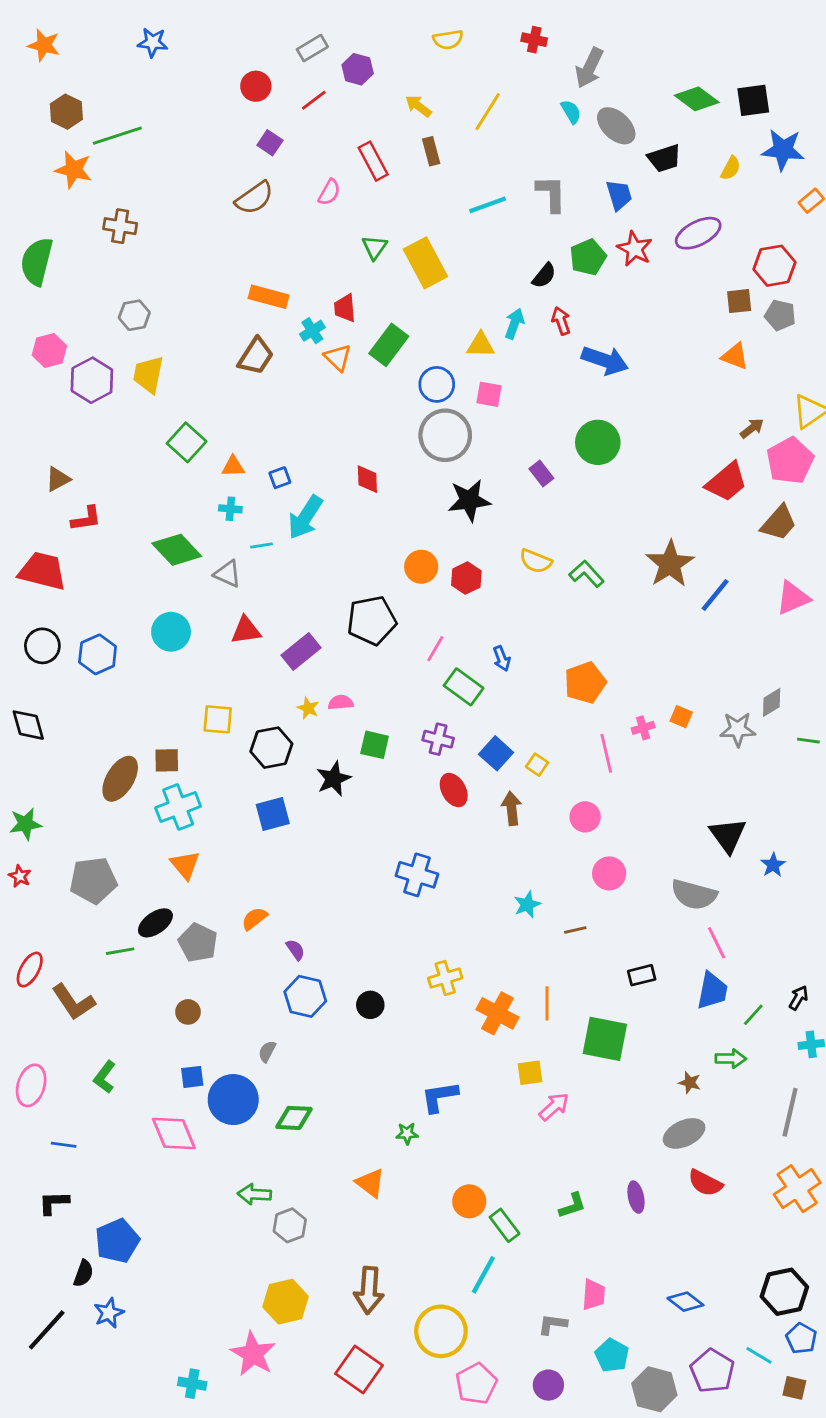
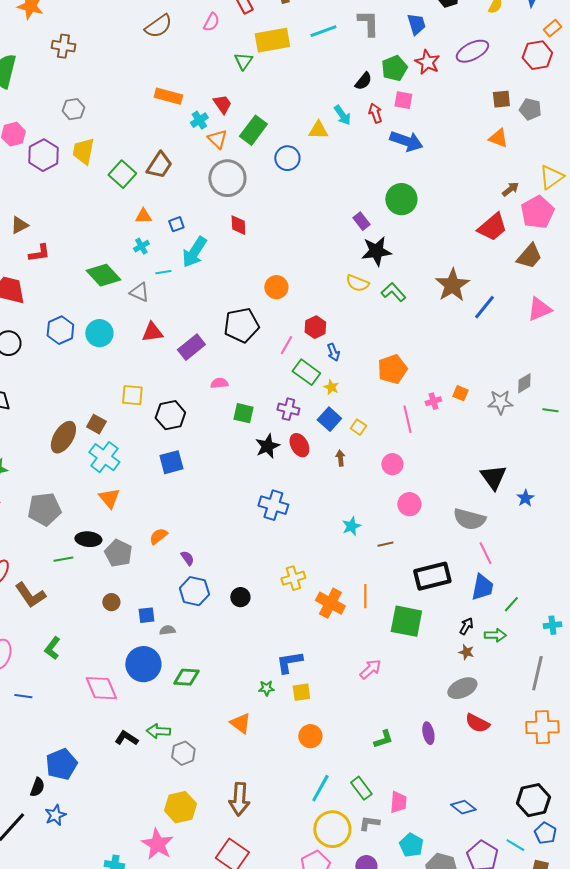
yellow rectangle: (425, 263) -> (272, 40), moved, turned -72
red hexagon: (774, 266) -> (537, 55), moved
red trapezoid: (345, 308) -> (222, 104), turned 150
cyan arrow: (514, 324) -> (342, 115), turned 125
brown trapezoid: (256, 356) -> (159, 165), moved
pink square: (489, 394) -> (403, 100), moved
gray circle: (445, 435) -> (227, 178), moved
green square: (187, 442) -> (122, 174), moved
black star: (469, 500) -> (376, 251), moved
cyan cross: (230, 509) -> (141, 246), turned -35
red hexagon: (466, 578) -> (315, 327), moved
blue hexagon: (98, 654) -> (60, 330), moved
yellow star: (308, 708) -> (331, 387), moved
brown square: (167, 760) -> (96, 424), turned 30
black star: (334, 779) -> (267, 446), moved
cyan cross: (178, 807) -> (104, 457), turned -32
brown arrow: (512, 808) -> (340, 458), size x0.7
black ellipse: (155, 923) -> (88, 539), turned 40
black rectangle: (642, 975) -> (432, 576), size x1.8
black arrow: (799, 998) -> (466, 626), moved
gray semicircle: (267, 1051) -> (167, 630), turned 56
yellow square: (530, 1073) -> (301, 692), moved
blue square: (192, 1077) -> (146, 615), moved
orange cross: (797, 1189) -> (542, 727), turned 32
black L-shape: (54, 1203) -> (126, 738), moved, turned 35
green rectangle: (505, 1225) -> (361, 788), moved
yellow circle: (441, 1331) -> (332, 829), moved

